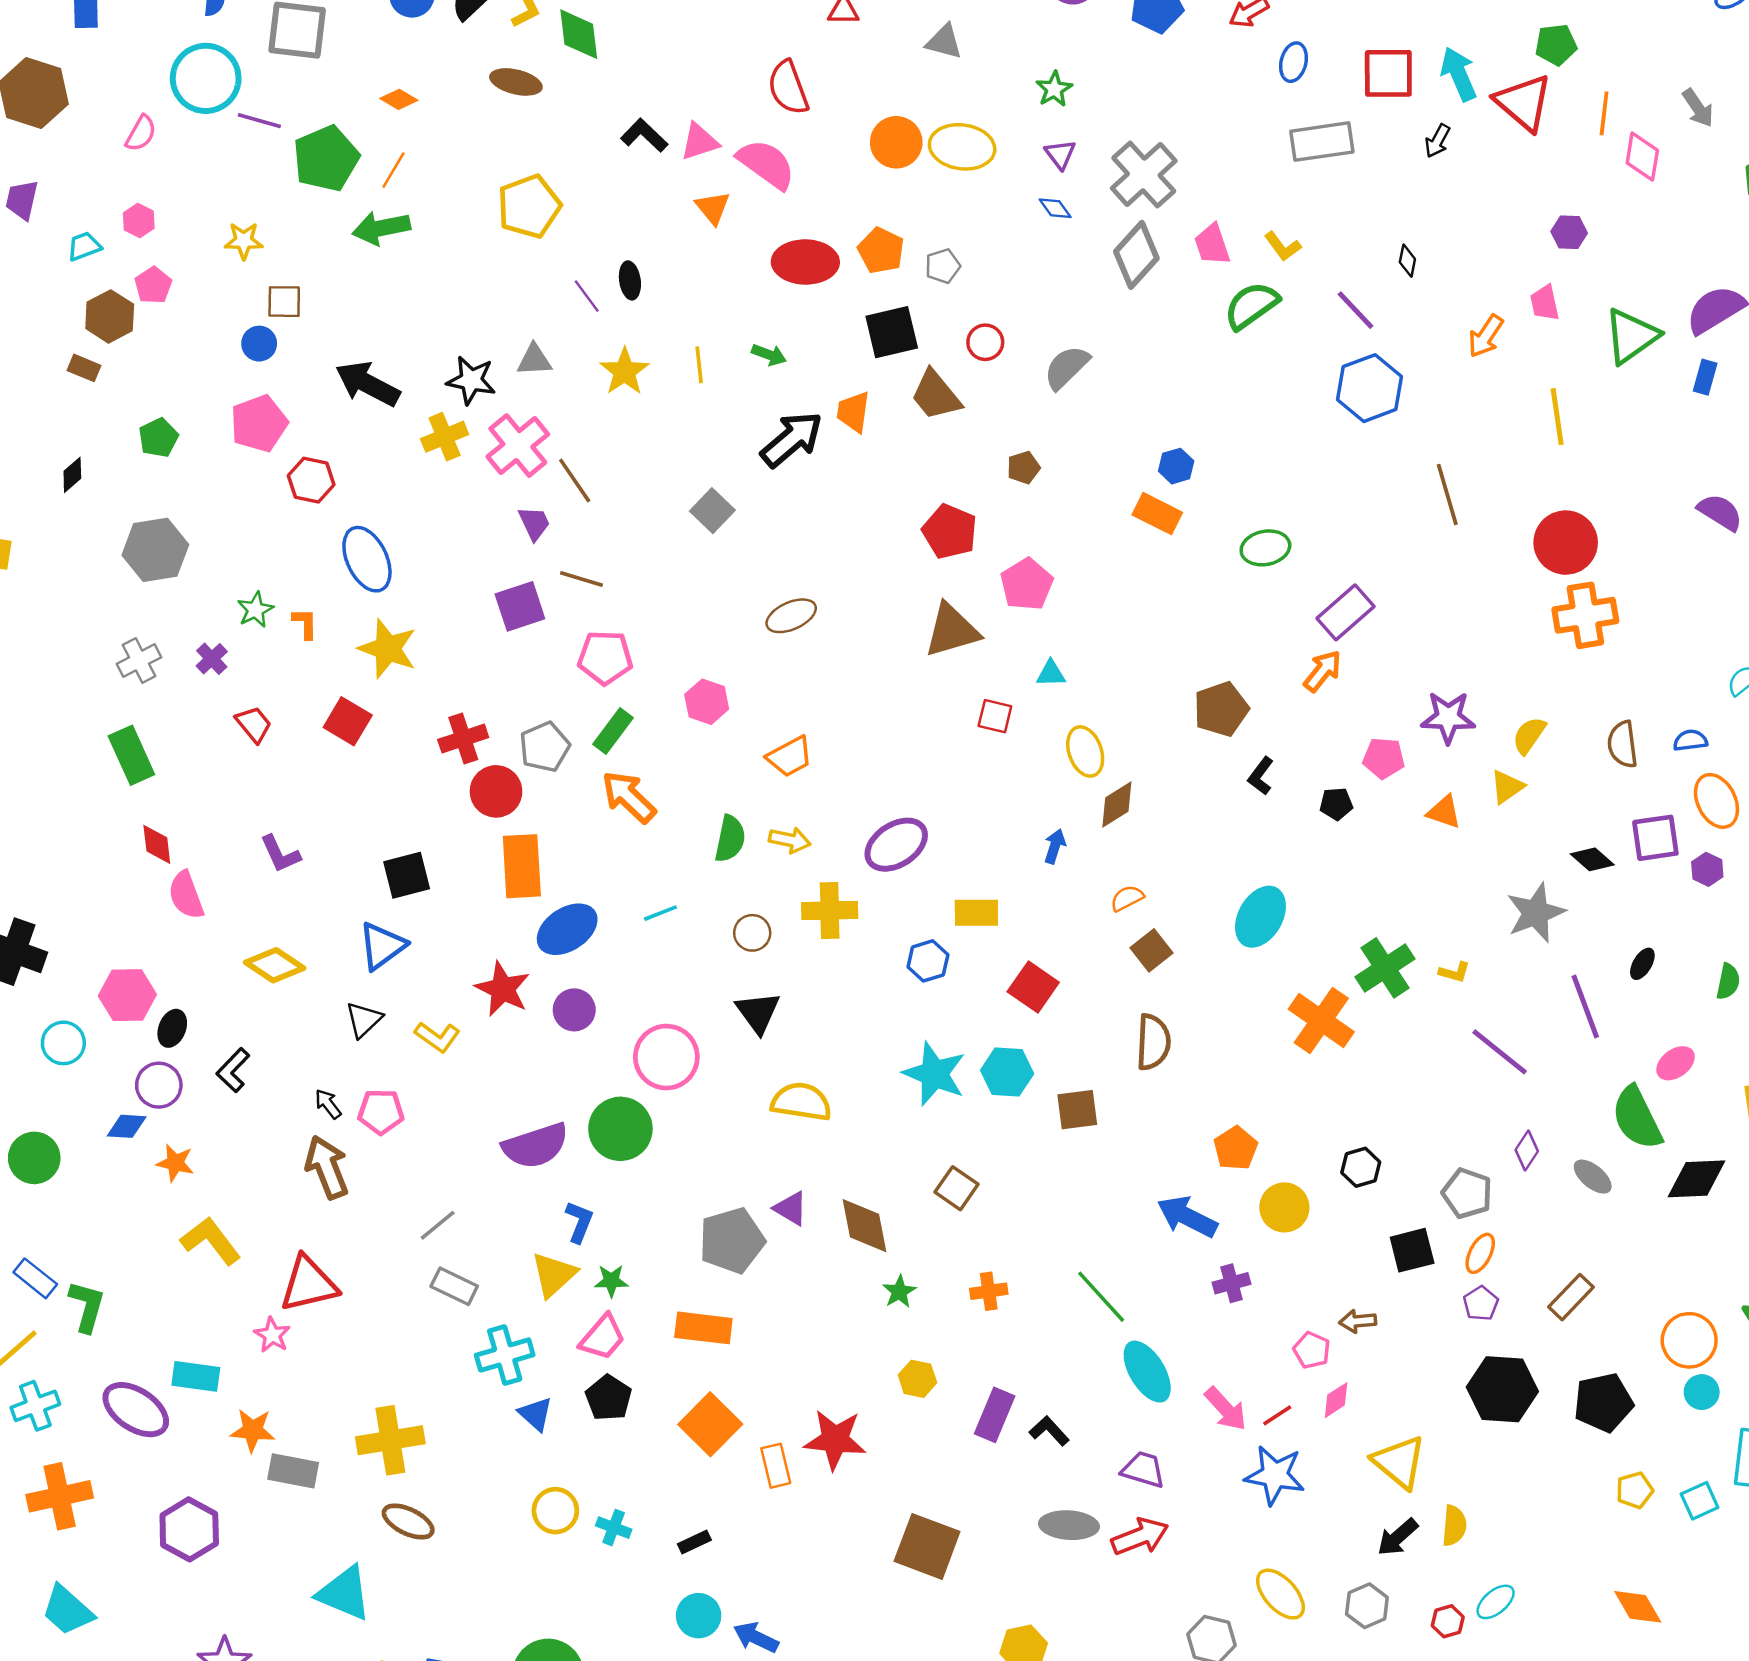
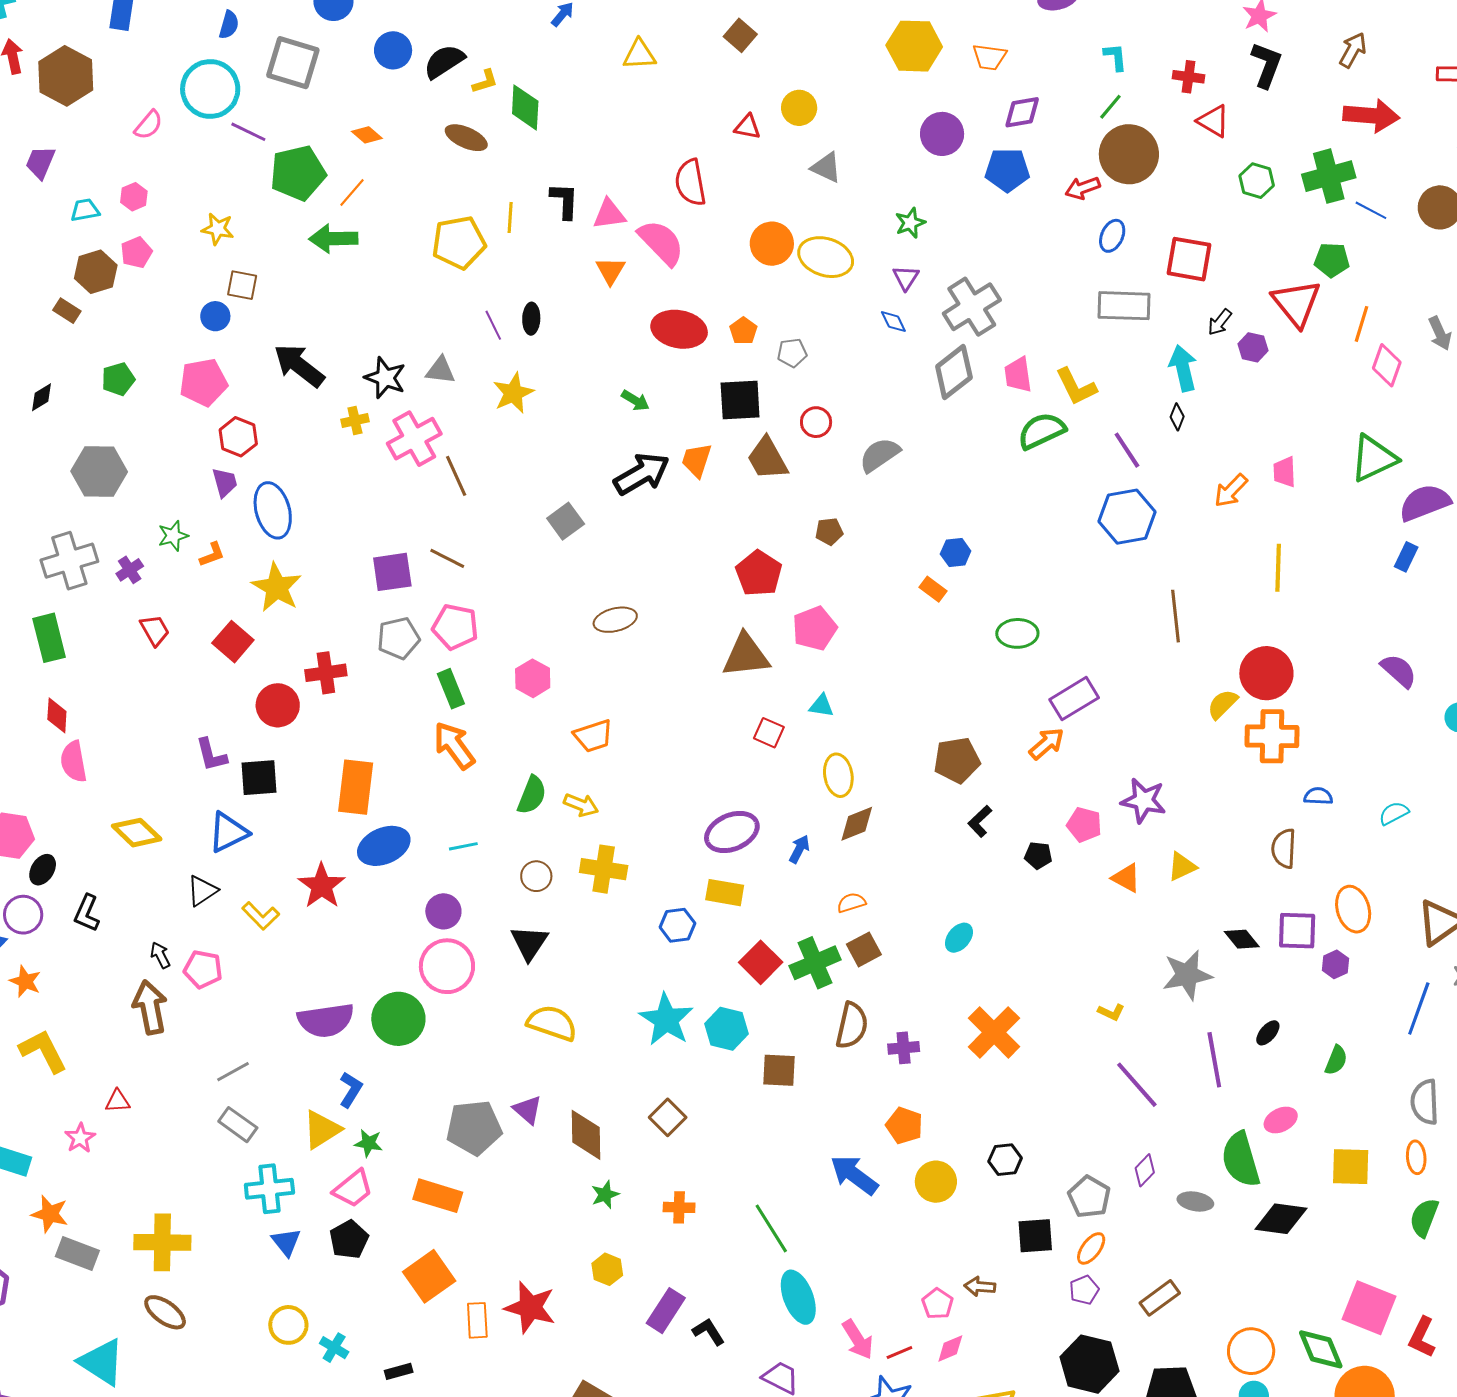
cyan arrow: (1459, 74) -> (1183, 368), moved
black L-shape: (644, 135) -> (564, 201), turned 39
purple hexagon: (1569, 232) -> (1253, 347), moved
yellow L-shape: (1283, 246) -> (1076, 387), size x1.4
orange pentagon: (881, 250) -> (743, 331), size x0.7
green triangle: (1631, 336) -> (1374, 458), moved
yellow line: (699, 365) -> (510, 217), moved
yellow cross: (445, 437) -> (355, 420), size x0.7
orange rectangle: (1157, 514) -> (933, 589), size x0.7
purple trapezoid: (534, 523) -> (225, 482), moved
orange L-shape: (305, 624) -> (212, 555), turned 60
gray cross: (139, 661) -> (69, 561), size x1.5
green rectangle: (613, 731) -> (451, 689), turned -69
yellow semicircle: (1529, 735) -> (1222, 704), moved
blue semicircle: (1690, 740) -> (1318, 796), moved
gray pentagon: (545, 747) -> (398, 638), moved
red circle: (496, 791) -> (278, 705), moved
purple ellipse: (896, 845) -> (732, 832), moved
purple L-shape: (280, 854) -> (211, 755), moved
cyan ellipse: (1260, 917) -> (959, 938), size x0.6
green cross: (1385, 968) -> (815, 963), moved
purple circle: (574, 1010) -> (443, 911), moved
black L-shape: (233, 1070) -> (87, 913), turned -30
orange pentagon: (1236, 1148) -> (904, 1125), turned -30
gray ellipse: (1593, 1177) -> (1195, 1201), turned -40
purple cross: (1232, 1283) -> (904, 1048), moved
red triangle: (309, 1284) -> (118, 1101), size x0.5

